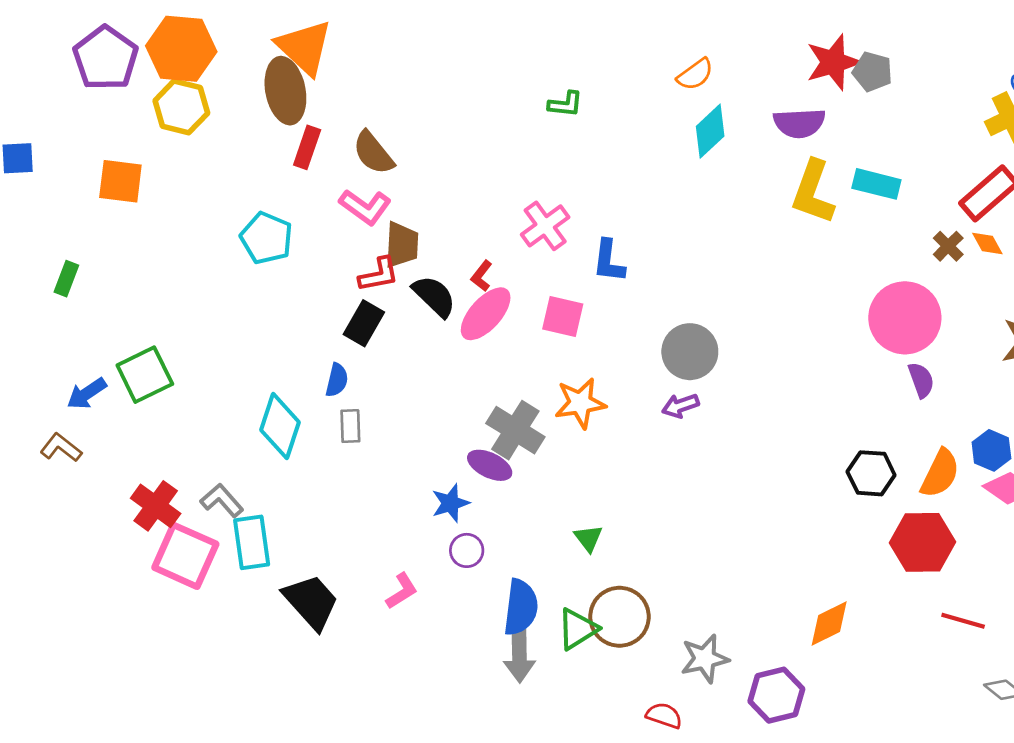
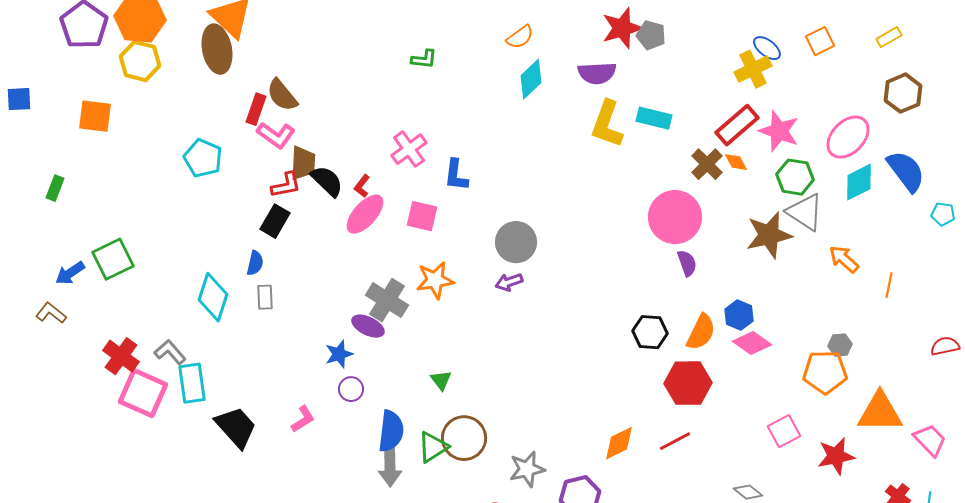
red rectangle: (307, 147) -> (256, 109), moved
brown cross: (948, 246) -> (707, 164), size x1.4
black semicircle: (434, 296) -> (327, 181), moved
red line: (963, 621) -> (675, 441), moved, turned -44

